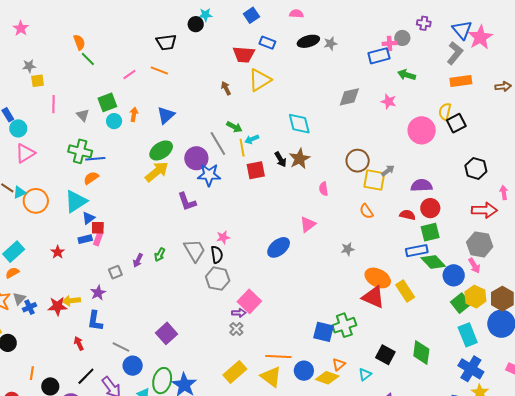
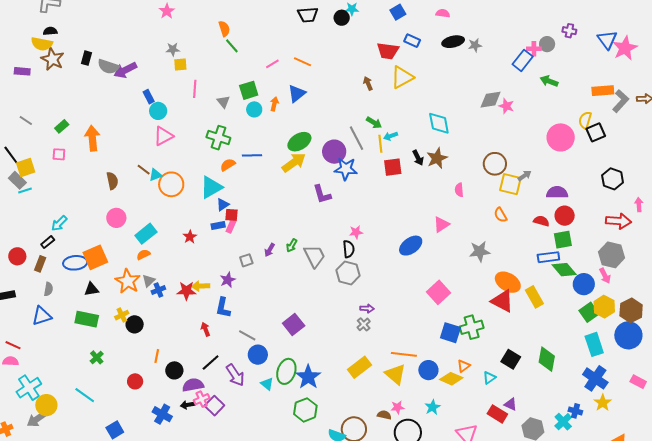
black trapezoid: (166, 42) -> (308, 15), moved
gray L-shape: (455, 53) -> (621, 101), moved
blue rectangle: (379, 56) -> (523, 60), turned -40
pink star: (389, 101) -> (506, 106), moved
blue triangle: (166, 115) -> (297, 94), moved
blue line: (95, 159) -> (252, 155), moved
gray star: (348, 249) -> (480, 251), size x1.5
gray trapezoid: (195, 250) -> (314, 256), moved
pink square: (249, 301) -> (438, 292), moved

